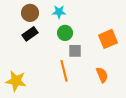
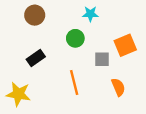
cyan star: (59, 12) -> (90, 14), moved
black rectangle: (30, 34) -> (36, 58), moved
gray square: (75, 51) -> (102, 59), moved

